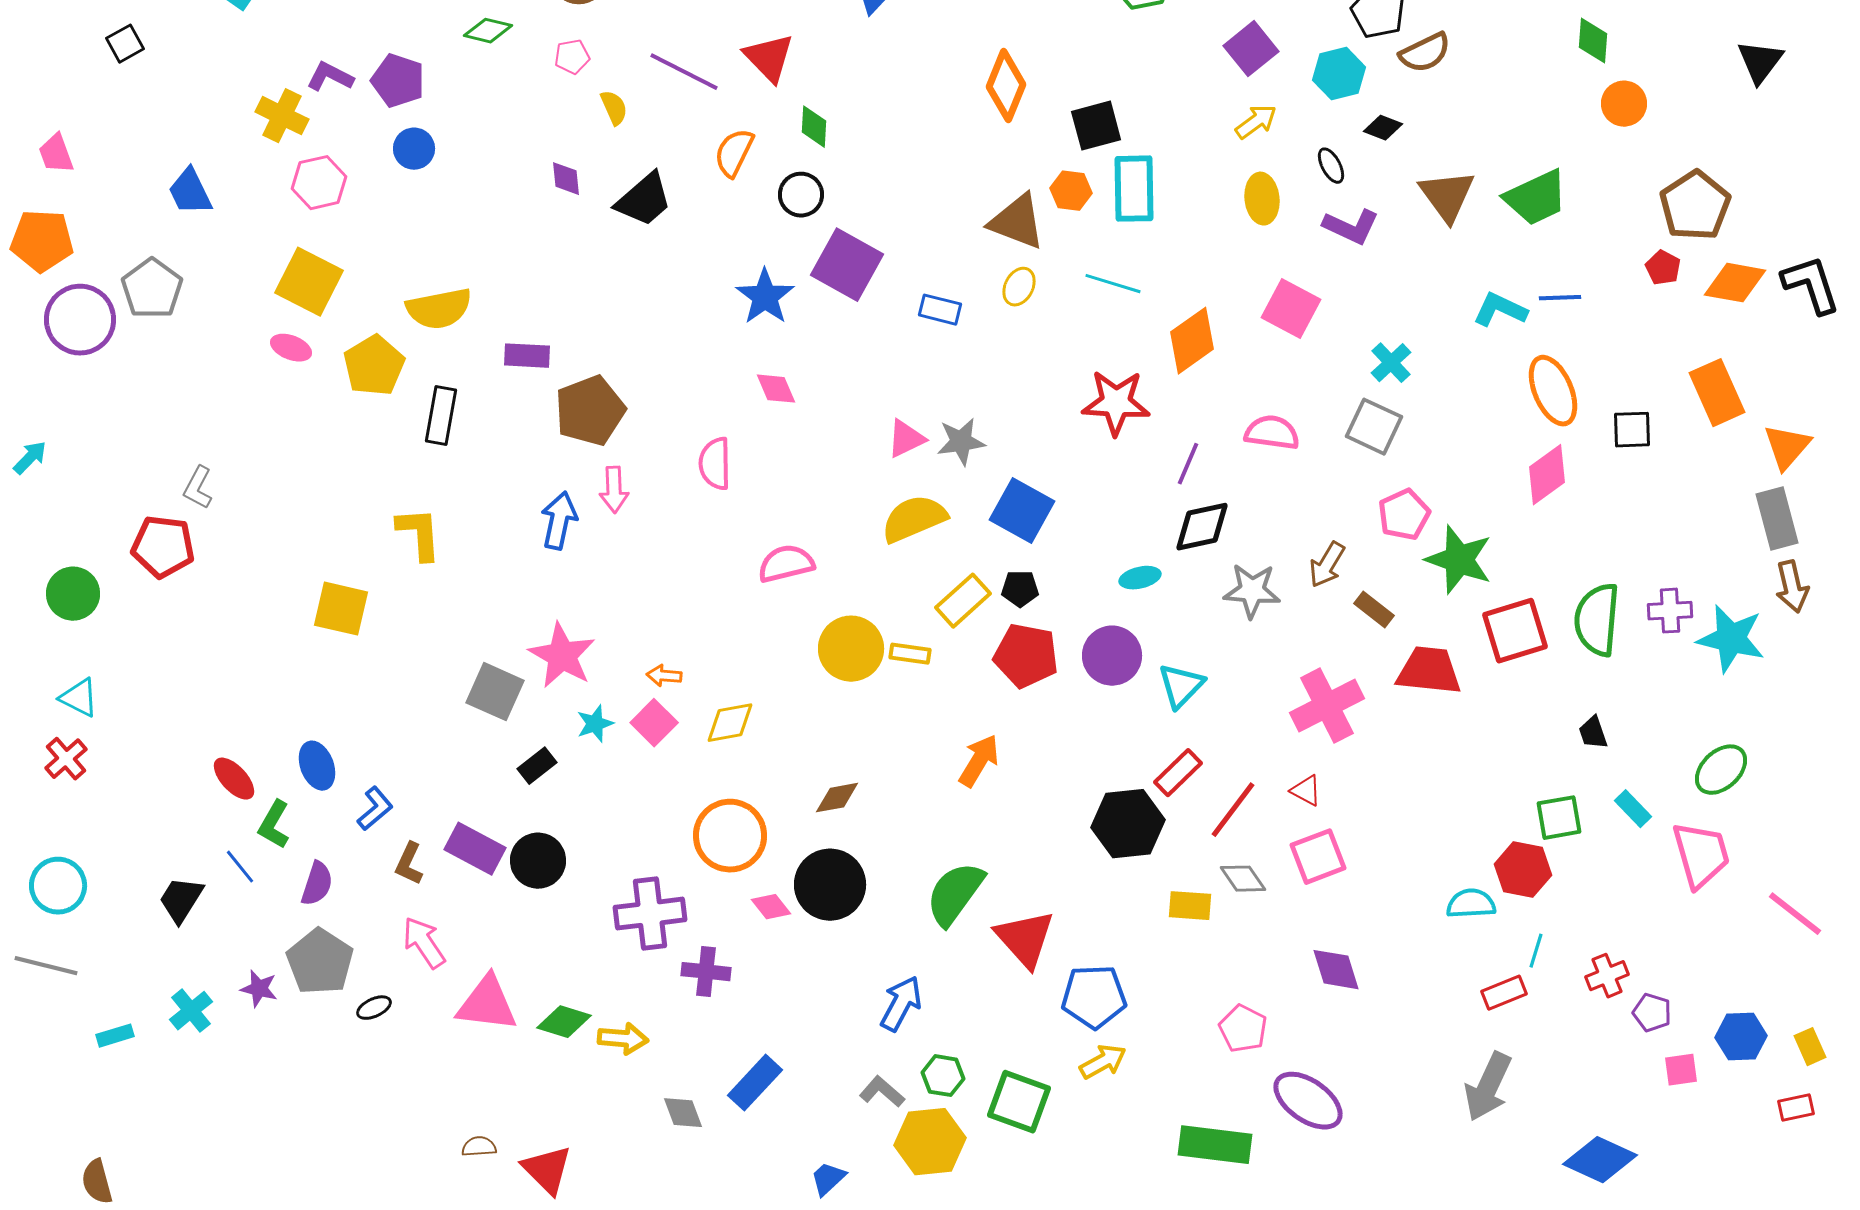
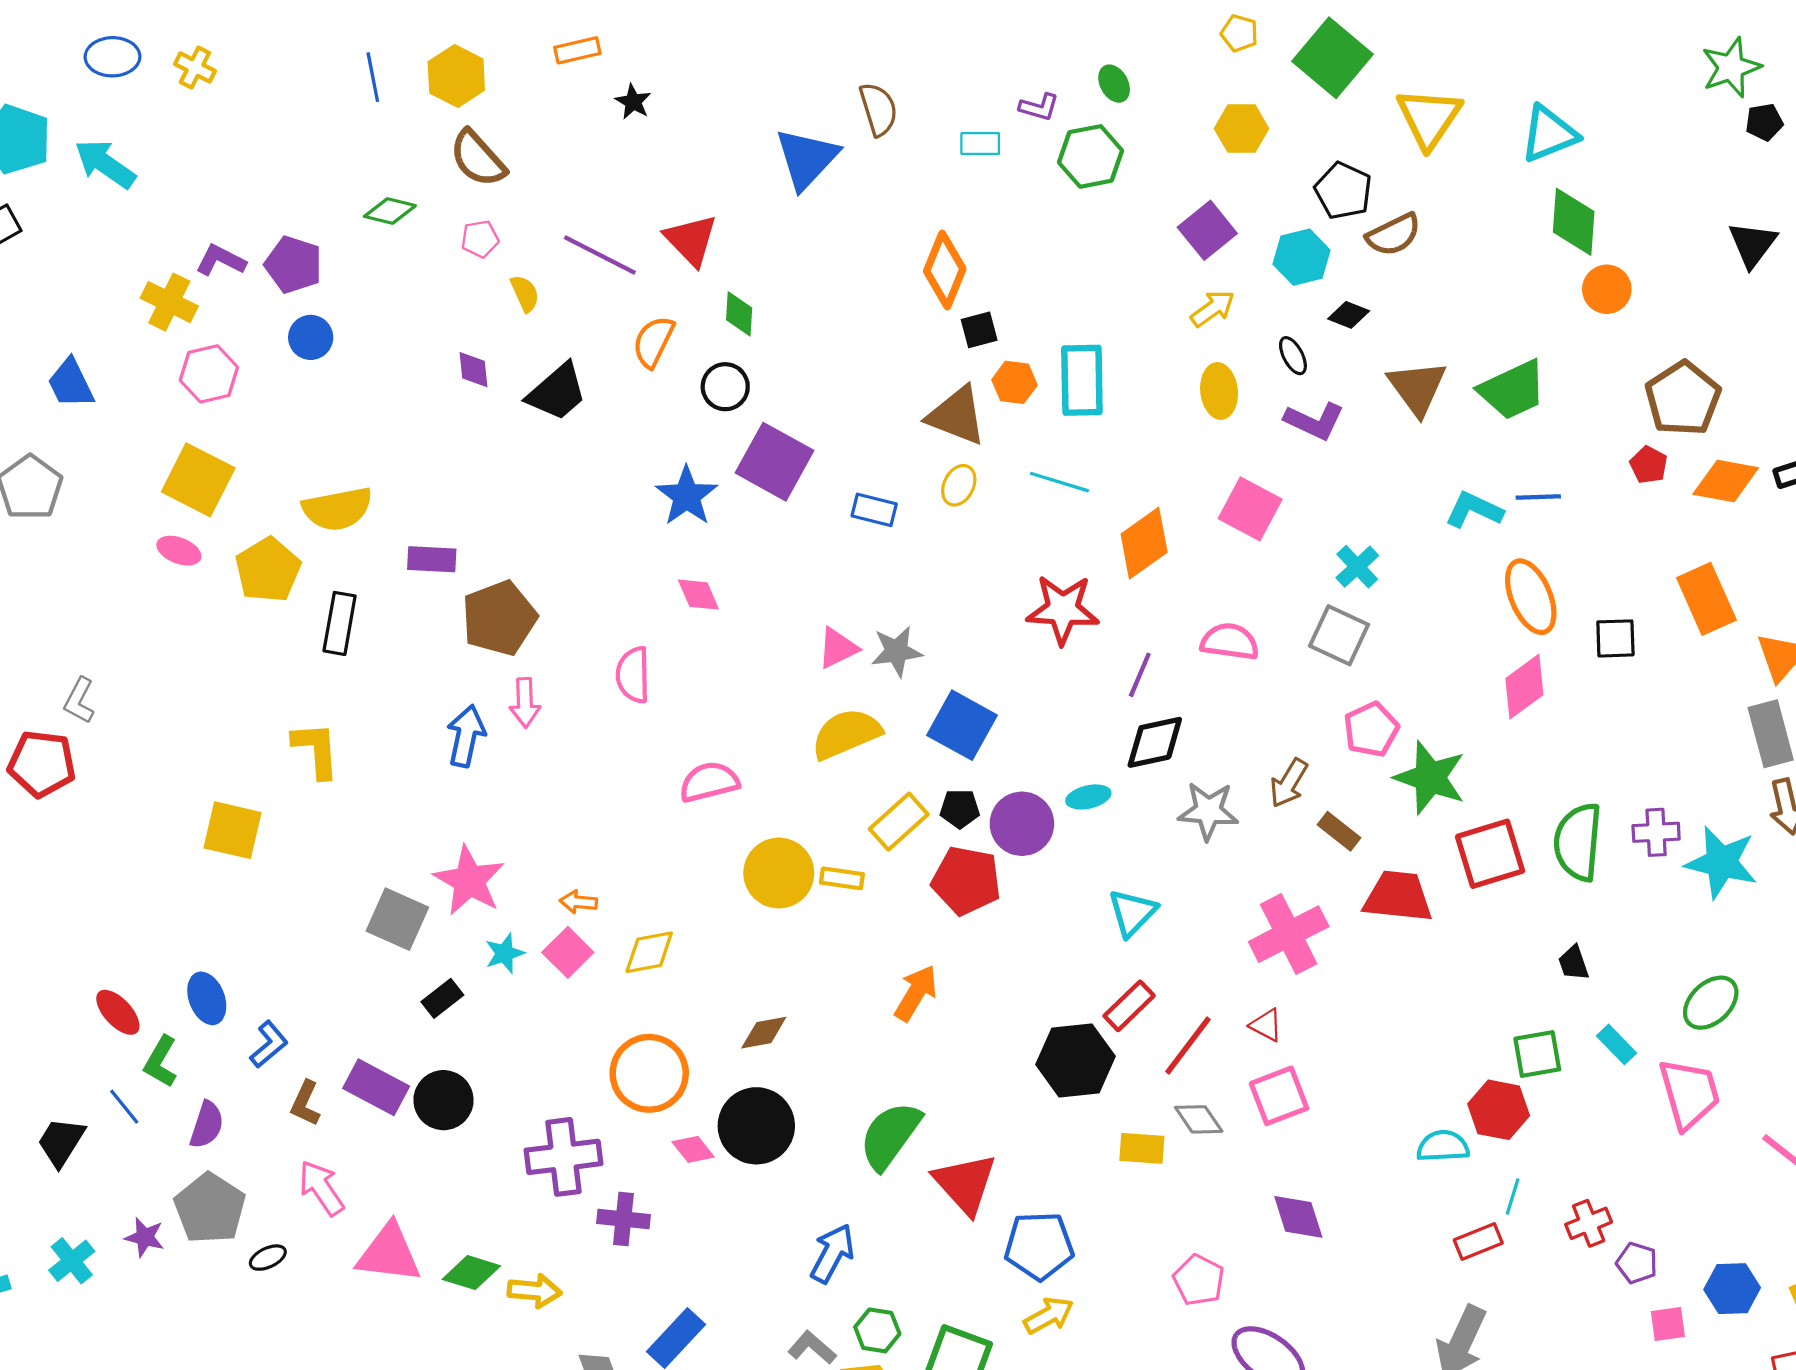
green diamond: (1593, 41) -> (1574, 222), size x1.4
black square: (1096, 126) -> (979, 330), moved, size x0.7
purple circle: (1112, 656) -> (1022, 824), moved

